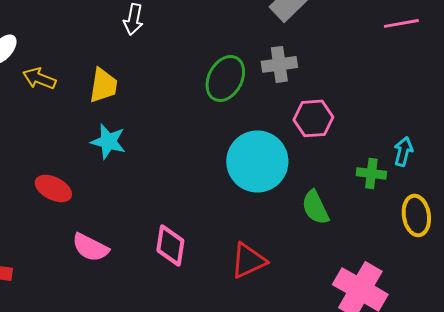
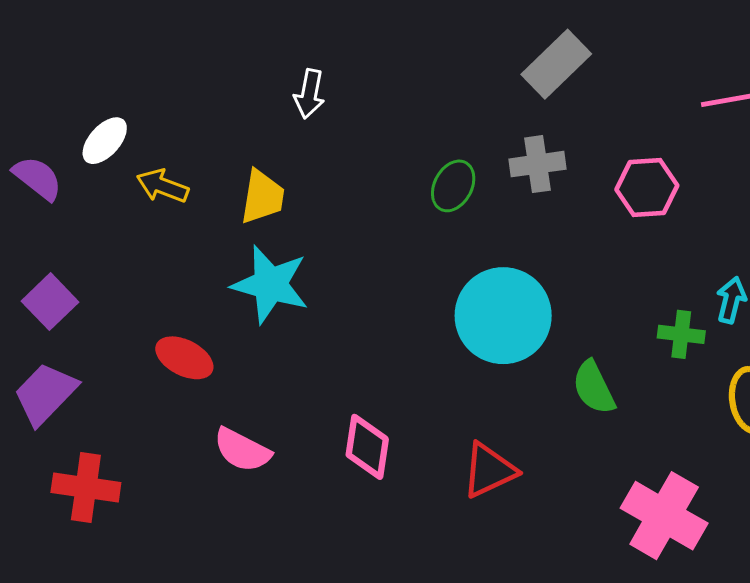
green ellipse: (225, 78) -> (453, 186), size x0.7
pink hexagon: (313, 118) -> (647, 188), moved
cyan star: (108, 141) -> (270, 284), size x1.4

